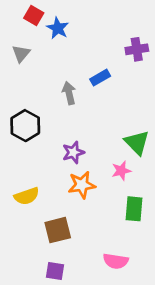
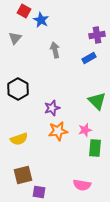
blue rectangle: (100, 78) -> (89, 58), moved
gray arrow: (69, 93) -> (55, 50), moved
pink star: (121, 171) -> (85, 130), moved
brown square: (58, 230) -> (23, 175), moved

